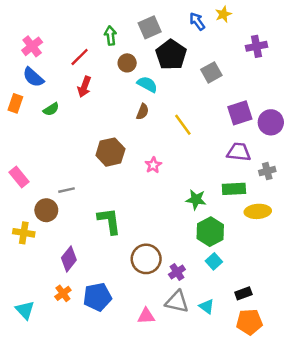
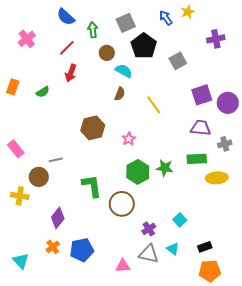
blue semicircle: (33, 77) -> (66, 17), moved
green hexagon: (210, 232) -> (138, 172), moved
brown circle: (146, 259) -> (122, 204), moved
cyan triangle: (207, 306) -> (173, 249), moved

